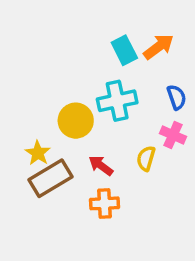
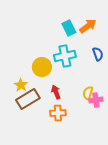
pink cross: (173, 135) -> (96, 100), moved, turned -32
yellow semicircle: (146, 158) -> (88, 93), moved
red arrow: (101, 166) -> (56, 92), turned 32

